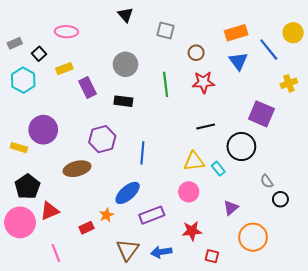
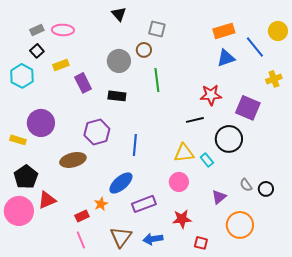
gray rectangle: (15, 43) -> (37, 30), moved
brown circle: (196, 53) -> (144, 50), moved
blue triangle: (238, 61) -> (226, 58), turned 48
red star: (203, 82) -> (211, 95), moved
gray semicircle: (267, 181) -> (246, 185), moved
pink line: (56, 253) -> (81, 240), moved

